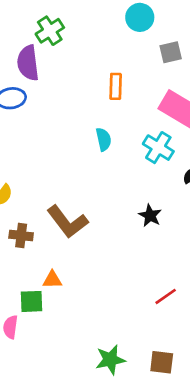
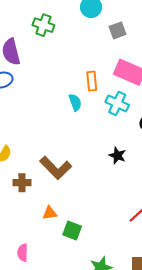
green cross: (50, 31) -> (43, 25), moved, turned -30
orange rectangle: (116, 86) -> (92, 81), moved
green square: (32, 301) -> (72, 231), moved, turned 30

